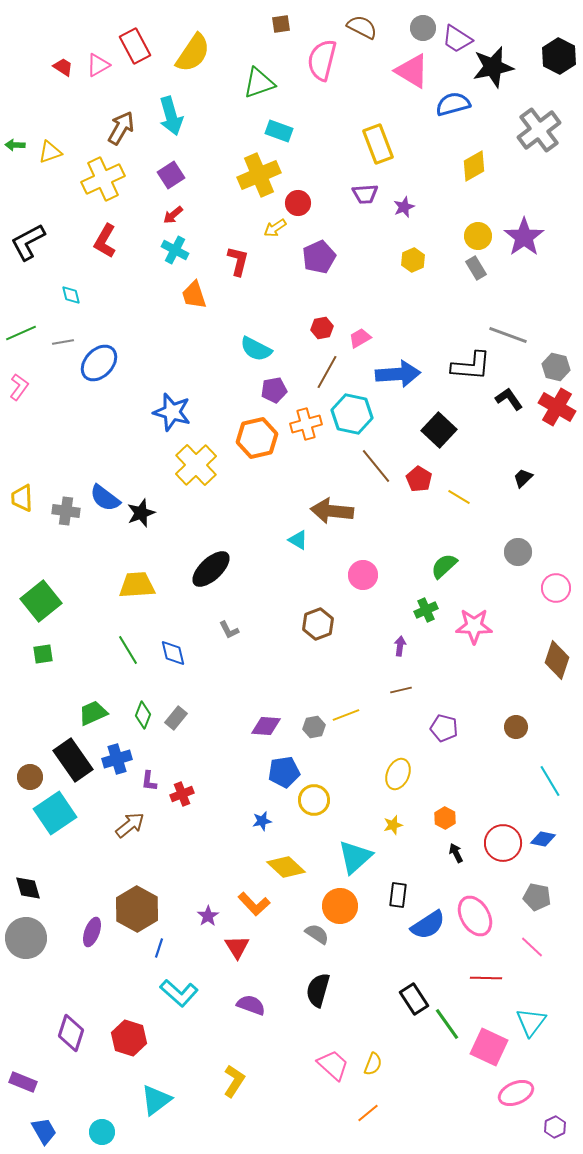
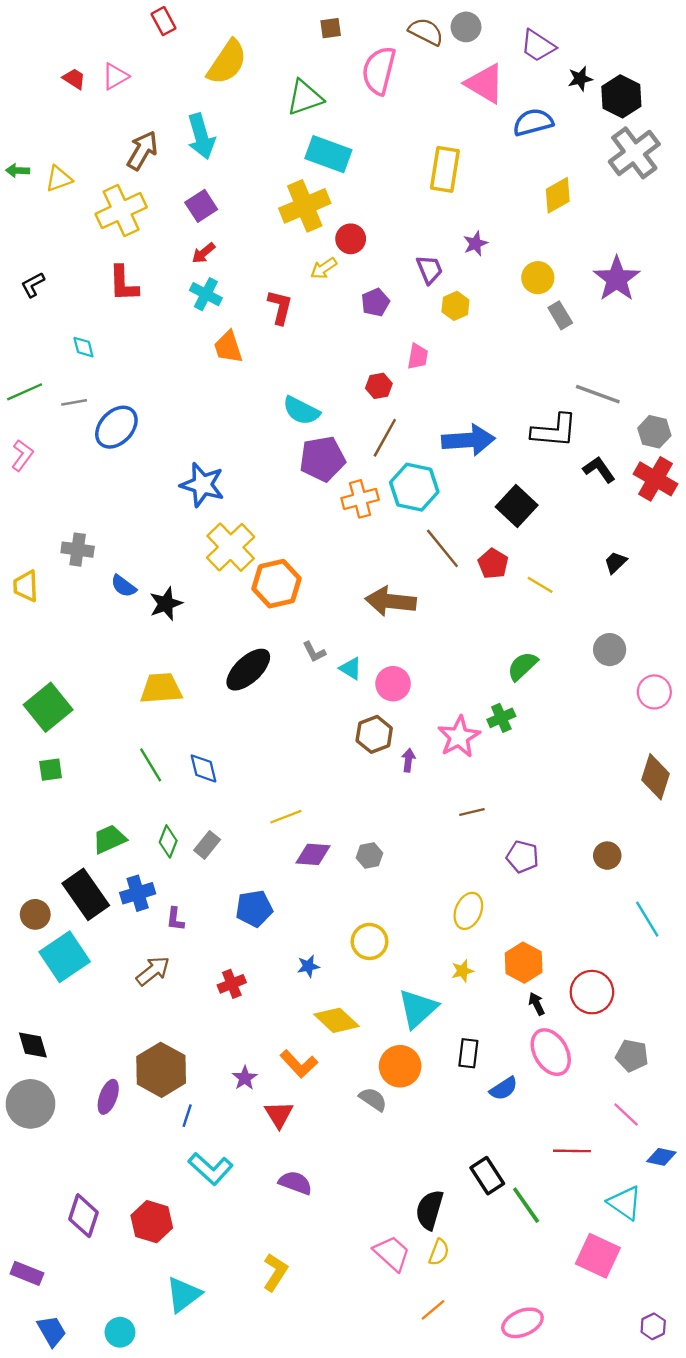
gray circle: (423, 28) -> (466, 27), moved
red rectangle: (135, 46) -> (164, 21), moved, size x0.7
black hexagon: (559, 56) -> (621, 96), moved
black star: (493, 67) -> (580, 79), size x0.5
cyan rectangle: (279, 131) -> (328, 154), size x1.4
yellow rectangle: (378, 144) -> (445, 169), turned 30
purple trapezoid: (365, 194) -> (430, 269), moved, turned -108
yellow circle: (478, 236) -> (538, 278), moved
red L-shape: (105, 241) -> (123, 284), turned -32
black L-shape: (28, 242) -> (33, 285), size x0.6
purple pentagon: (319, 257) -> (375, 302), size x0.7
yellow hexagon: (413, 260) -> (455, 306), moved
pink trapezoid: (360, 338) -> (418, 357), moved, turned 130
purple pentagon: (274, 390) -> (322, 459), size x1.5
orange hexagon: (257, 438) -> (276, 584), moved
blue semicircle: (105, 498) -> (123, 586), size x0.7
gray cross: (66, 511) -> (78, 550), moved
cyan triangle: (298, 540) -> (351, 668), moved
pink circle: (363, 575) -> (393, 684), moved
pink star: (474, 626) -> (459, 737), moved, turned -30
gray L-shape: (229, 630) -> (314, 652), moved
purple arrow: (400, 646) -> (408, 760), moved
yellow line: (346, 715) -> (286, 817), moved
blue pentagon: (284, 772) -> (254, 909), moved
red cross: (182, 794) -> (232, 984), moved
orange hexagon: (445, 818) -> (524, 963), size x1.5
blue diamond: (543, 839) -> (661, 1157), moved
pink ellipse: (475, 916) -> (551, 1052), moved
blue semicircle: (428, 925) -> (504, 1089), size x0.7
black semicircle: (318, 990) -> (430, 1210), moved
cyan triangle: (531, 1022) -> (625, 1203), turned -32
pink square: (489, 1047) -> (598, 1256), moved
pink ellipse: (516, 1093) -> (522, 1323), moved

